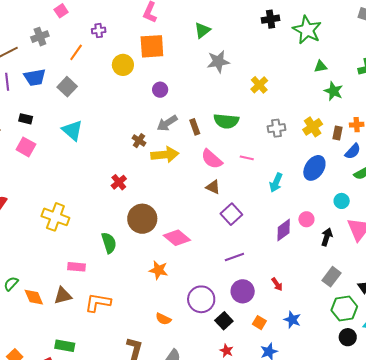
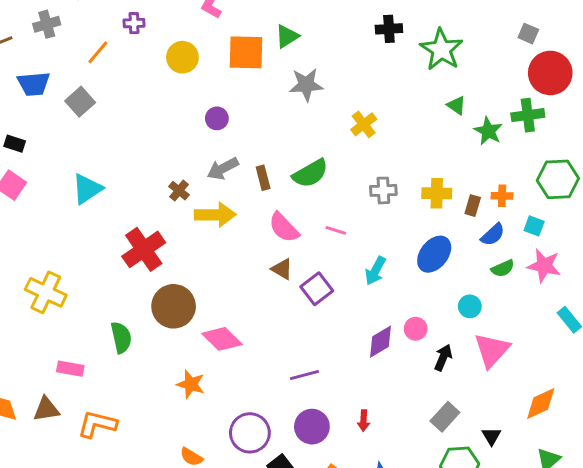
orange square: (152, 46) -> (246, 52), moved
yellow circle: (123, 65) -> (182, 57), moved
green triangle: (321, 67) -> (456, 105), turned 40
green star: (334, 91) -> (488, 131), moved
green semicircle: (226, 121) -> (310, 173), turned -40
yellow cross: (313, 127) -> (437, 193), turned 30
cyan triangle: (72, 130) -> (87, 189), moved, turned 40
red cross: (119, 182) -> (144, 249), size x1.8
purple square: (231, 214) -> (317, 289), moved
red arrow: (277, 284) -> (364, 421), turned 32

